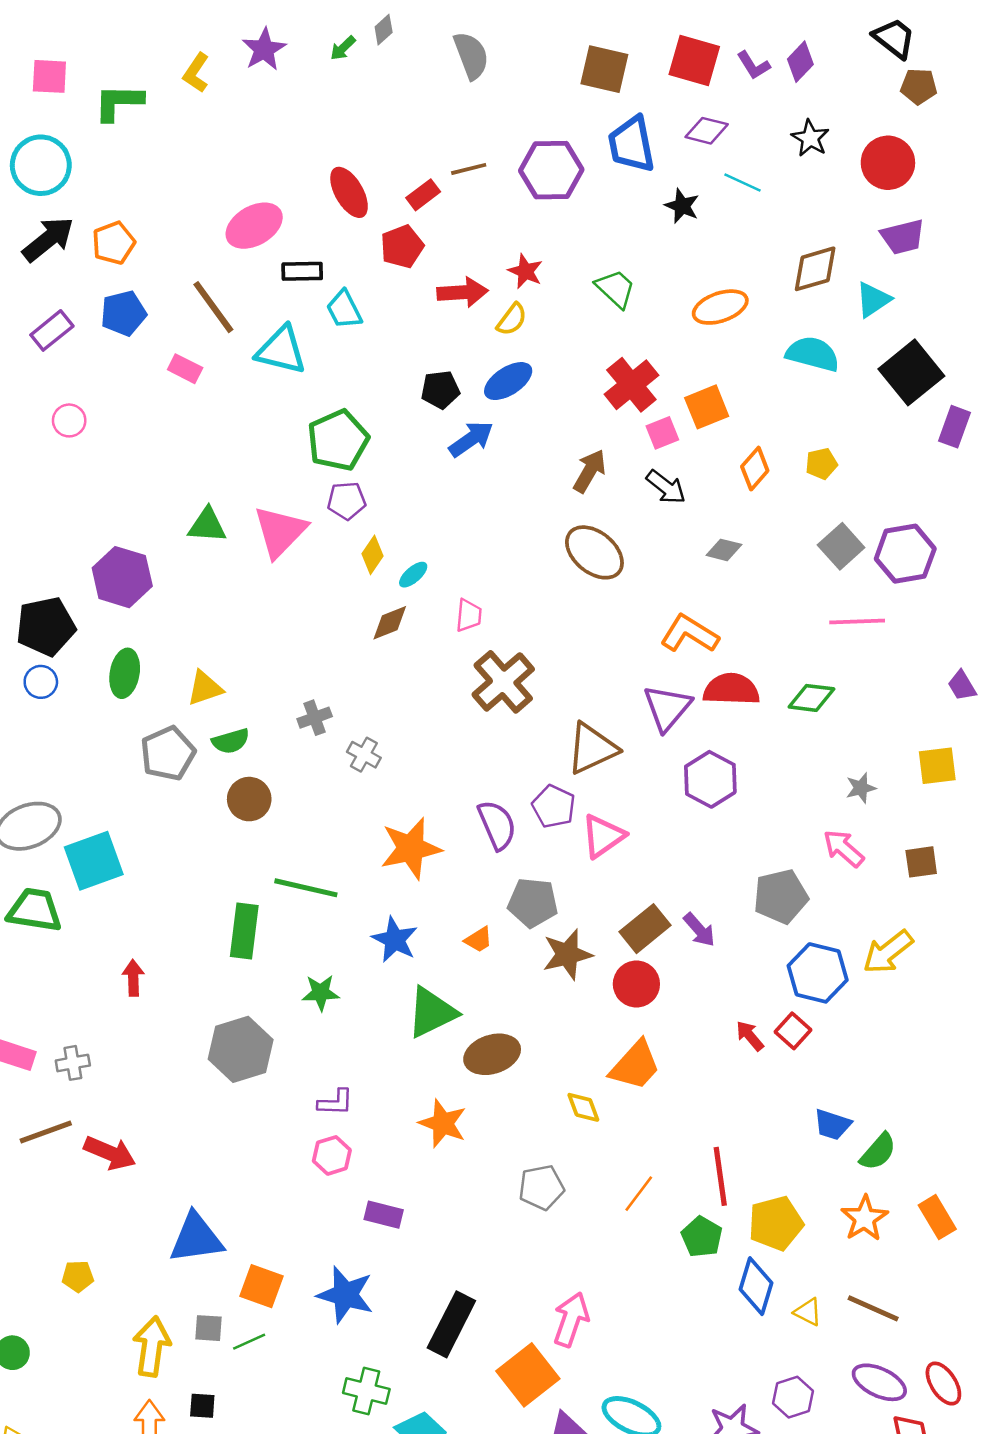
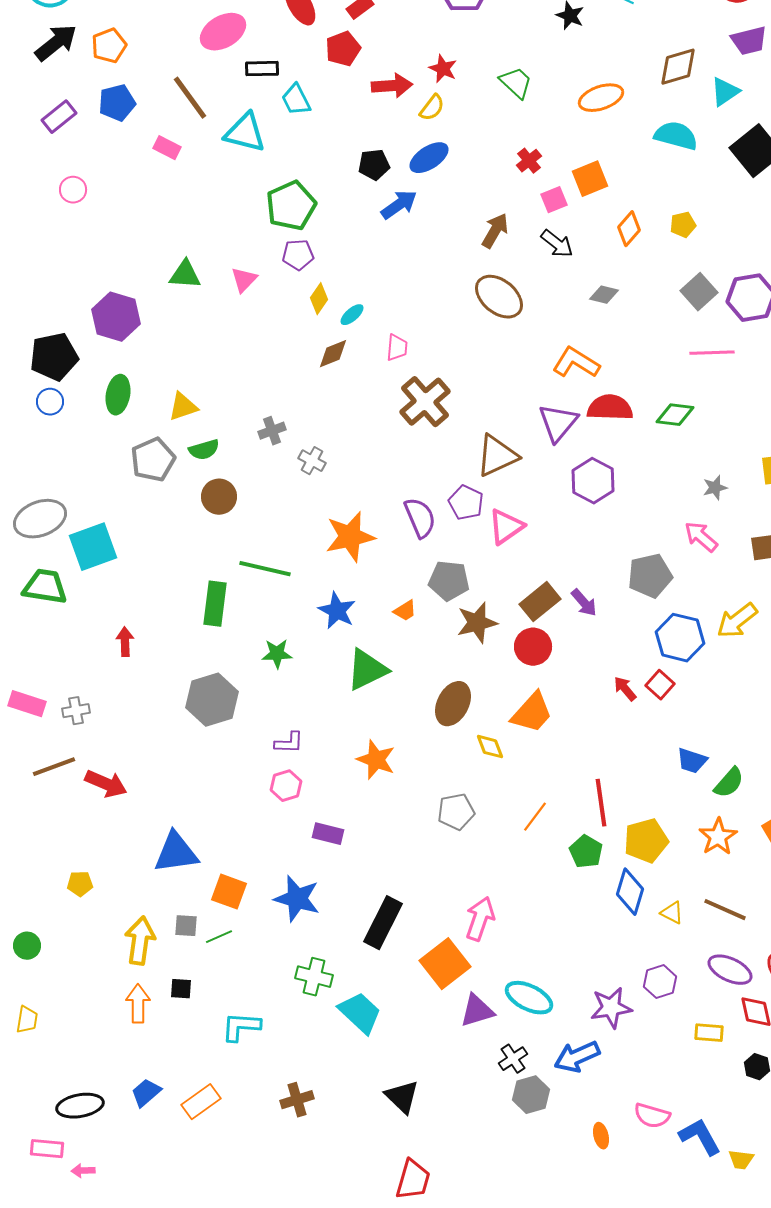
red cross: (631, 385) -> (529, 161), size x0.6
pink triangle: (280, 531) -> (244, 280), size x0.6
brown ellipse: (492, 1054) -> (453, 704), moved, turned -45

